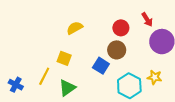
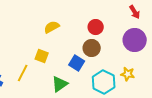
red arrow: (147, 19) -> (135, 12), moved
green triangle: (67, 88) -> (60, 84), moved

